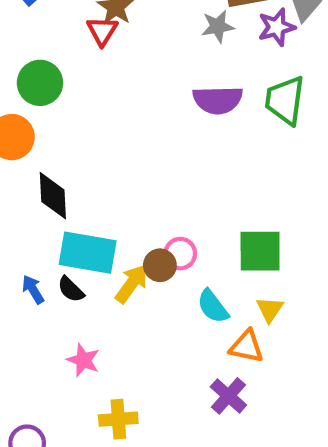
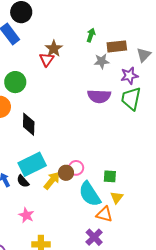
purple star: (277, 27) -> (129, 76), moved
black diamond: (53, 196) -> (29, 124), moved
green square: (260, 251) -> (110, 176), moved, size x0.6
cyan rectangle: (88, 253) -> (32, 164), turned -40
cyan semicircle: (213, 306) -> (90, 194), size x1.5

